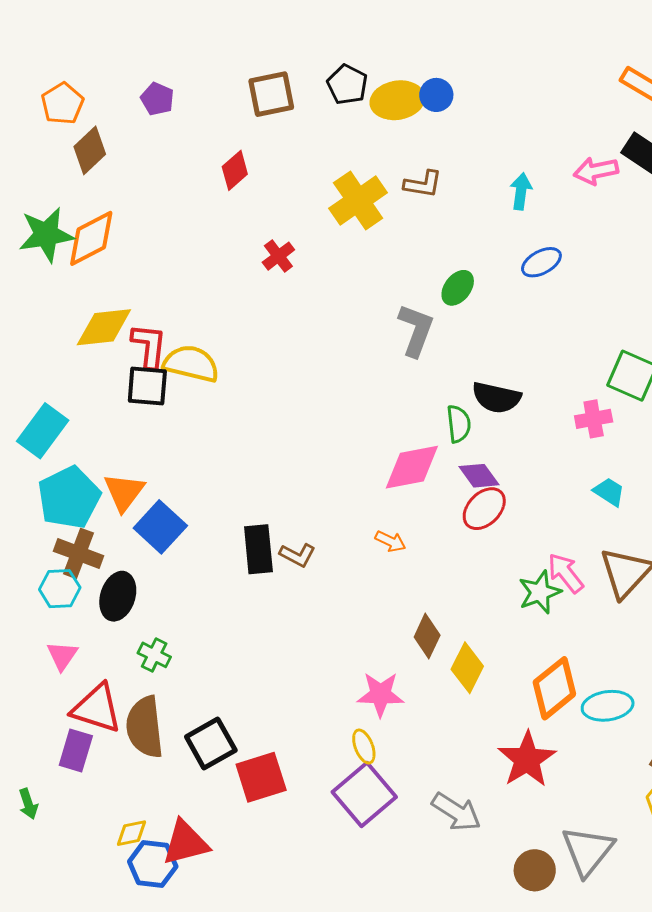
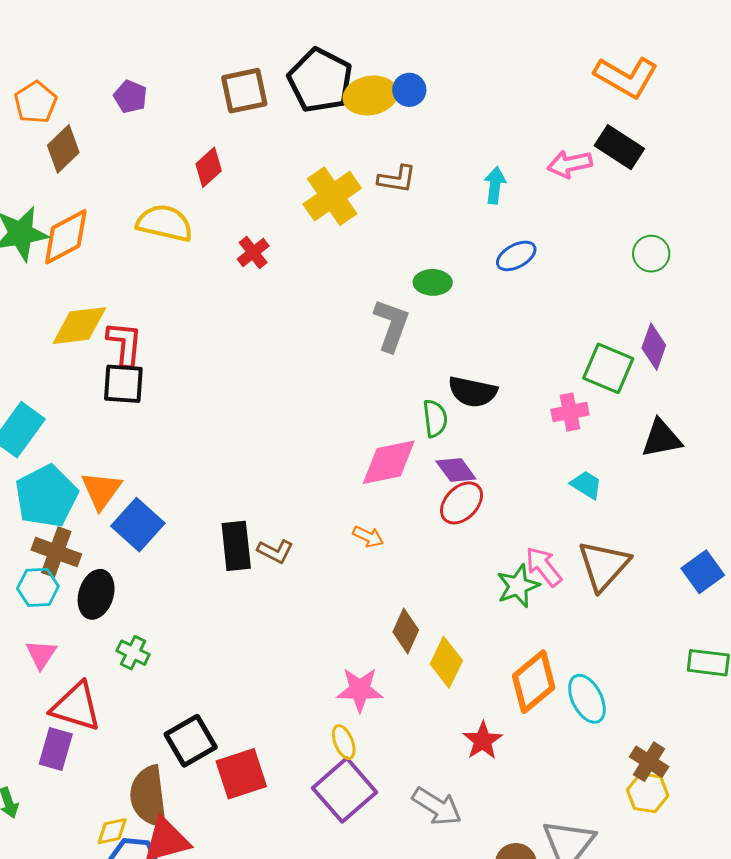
black pentagon: (347, 85) -> (320, 80), size x1.6
green ellipse: (458, 288) -> (433, 282), turned 54
yellow semicircle: (191, 364) -> (165, 223), moved
cyan ellipse: (608, 706) -> (587, 699), turned 72
brown semicircle: (145, 727) -> (149, 796), moved
red star: (527, 759) -> (483, 741), moved, size x0.7

